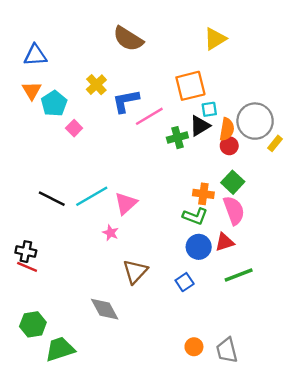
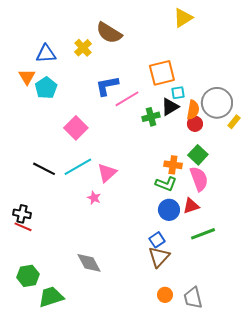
yellow triangle: (215, 39) -> (183, 18), moved
blue triangle: (35, 55) -> (46, 54), moved
yellow cross: (96, 85) -> (83, 48), moved
pink square: (74, 128) -> (76, 128), moved, size x1.6
brown triangle: (135, 272) -> (159, 257), moved

